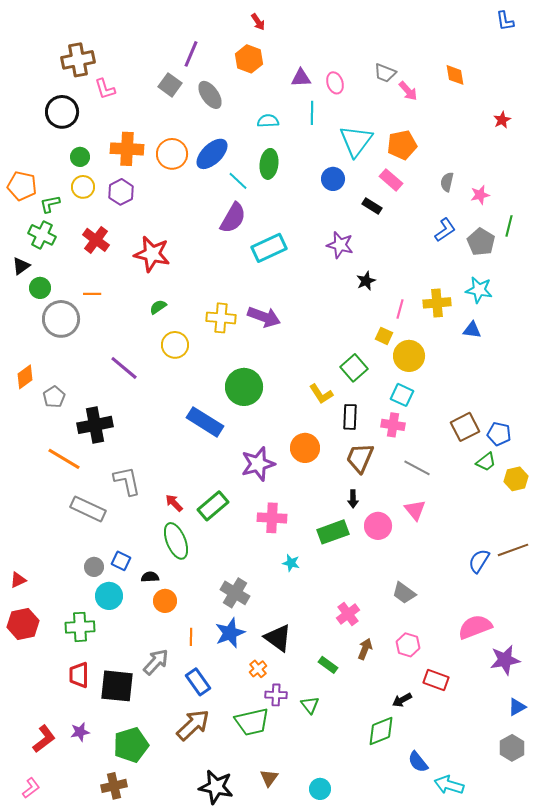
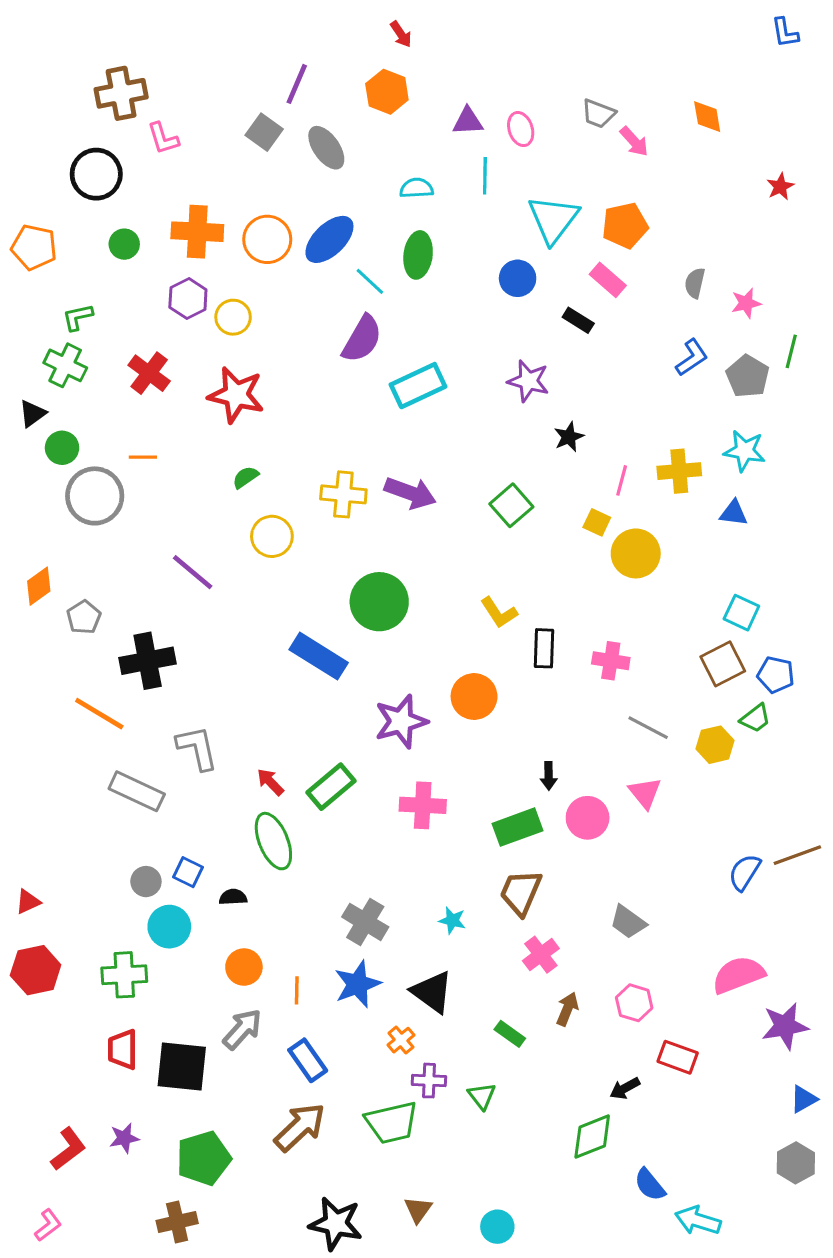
orange pentagon: (22, 186) -> (34, 247), moved
yellow circle: (83, 187) -> (233, 317), moved
green square: (354, 368) -> (511, 505), moved
cyan square: (402, 395) -> (741, 613), moved
brown trapezoid: (360, 458) -> (521, 892), moved
yellow hexagon: (516, 479) -> (715, 745), moved
cyan star: (291, 563) -> (452, 920), moved
orange circle: (165, 601) -> (244, 967), moved

